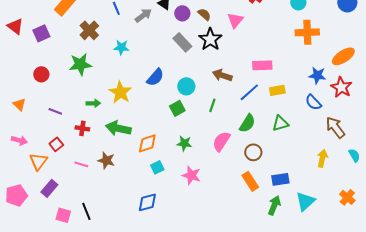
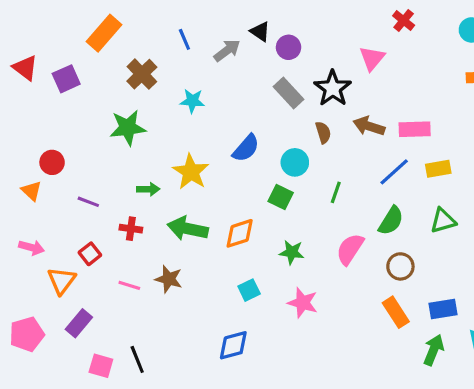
brown semicircle: (204, 14) -> (323, 132), moved, turned 32
red circle: (41, 74) -> (52, 162), moved
brown arrow: (222, 75) -> (369, 126), moved
green square: (177, 108) -> (281, 197), turned -35
orange diamond: (147, 143) -> (240, 233), moved

